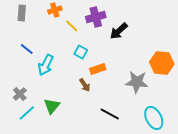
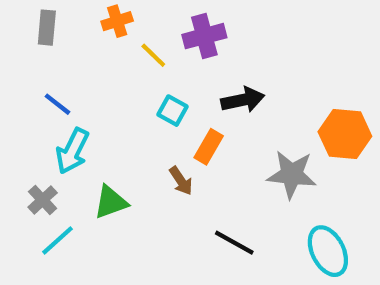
black arrow: (119, 31) -> (243, 100), moved, turned -150
cyan arrow: (46, 65) -> (72, 151), moved
orange rectangle: (98, 69) -> (209, 147), turned -42
green triangle: (52, 106) -> (111, 202), moved, turned 30

